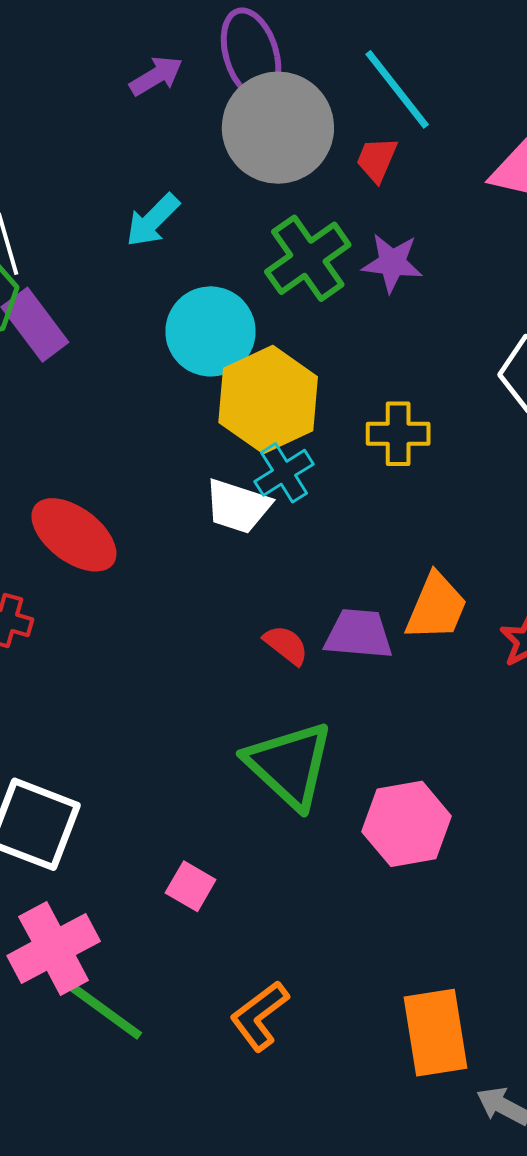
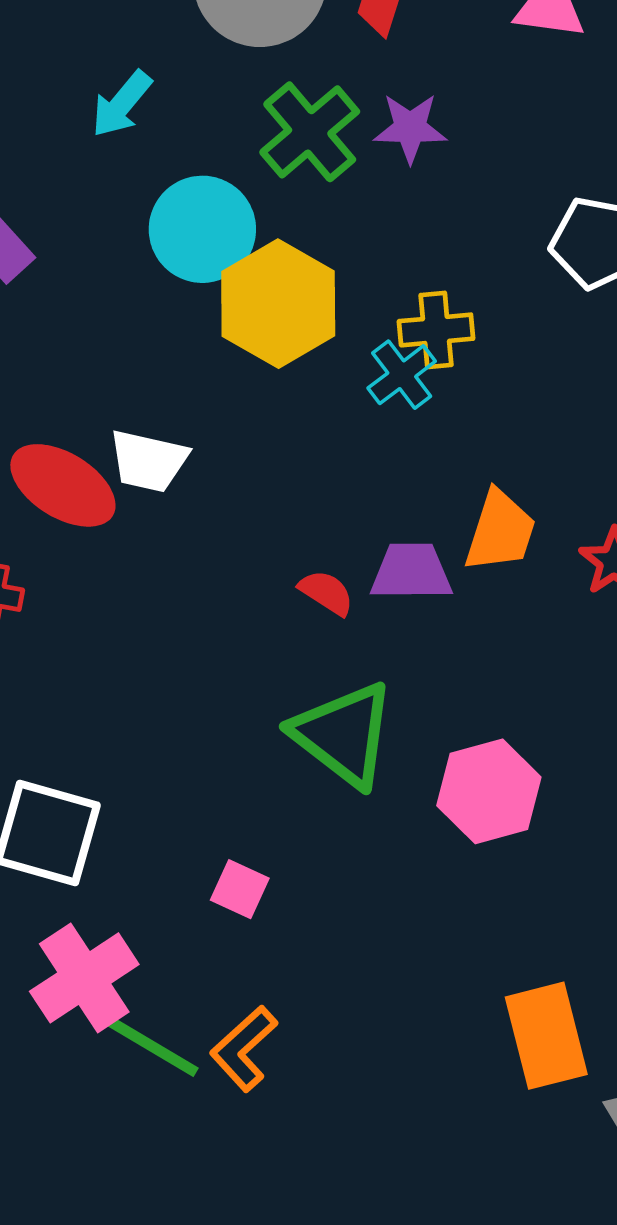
cyan cross: (284, 473) -> (402, 375), moved
white trapezoid: (238, 506) -> (148, 461), moved
orange L-shape: (259, 1016) -> (244, 1049), moved

